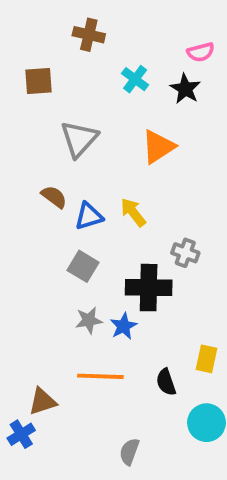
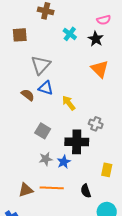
orange triangle: (158, 147) -> (100, 69), moved, turned -42
blue triangle: (89, 216) -> (46, 88), moved, turned 35
yellow rectangle: (207, 359) -> (107, 170), moved
brown triangle: (42, 401) -> (26, 190), moved

